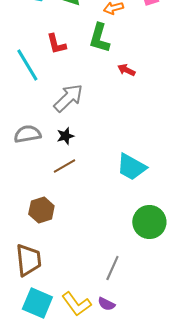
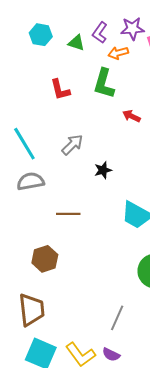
cyan line: (27, 65) -> (24, 144), moved
gray arrow: (68, 98) -> (72, 145), size x0.7
black star: (65, 136) -> (103, 170), moved
brown line: (64, 166) -> (68, 214), turned 30

